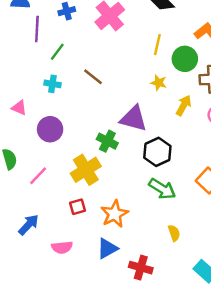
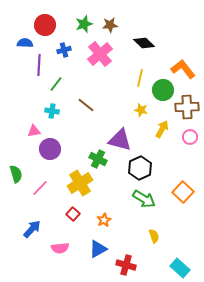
pink triangle: (19, 108) -> (34, 131), moved, turned -32
red square: (78, 207) -> (73, 214), turned -32
orange star: (114, 214) -> (104, 220), size x0.6

